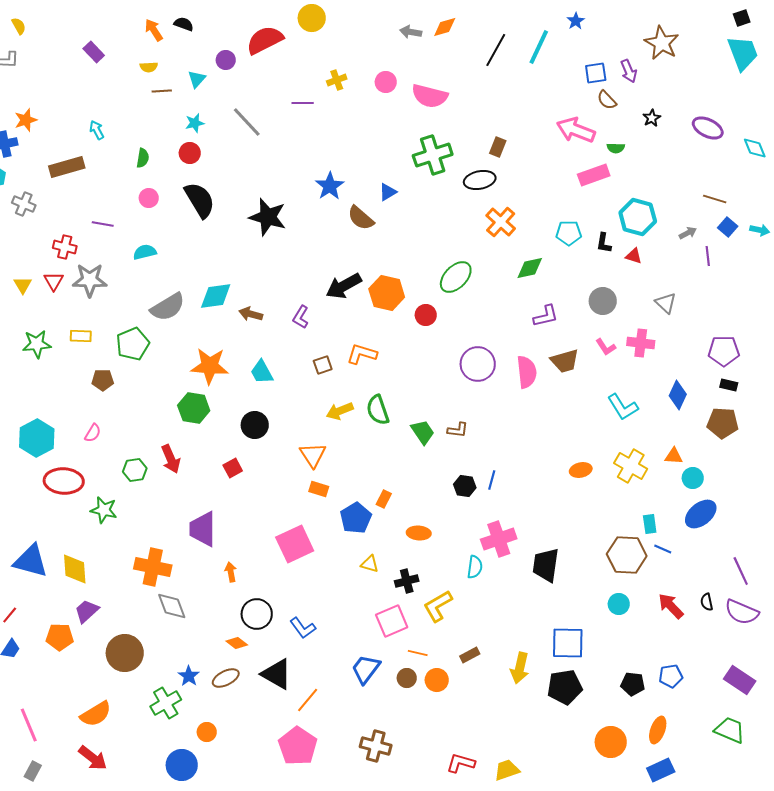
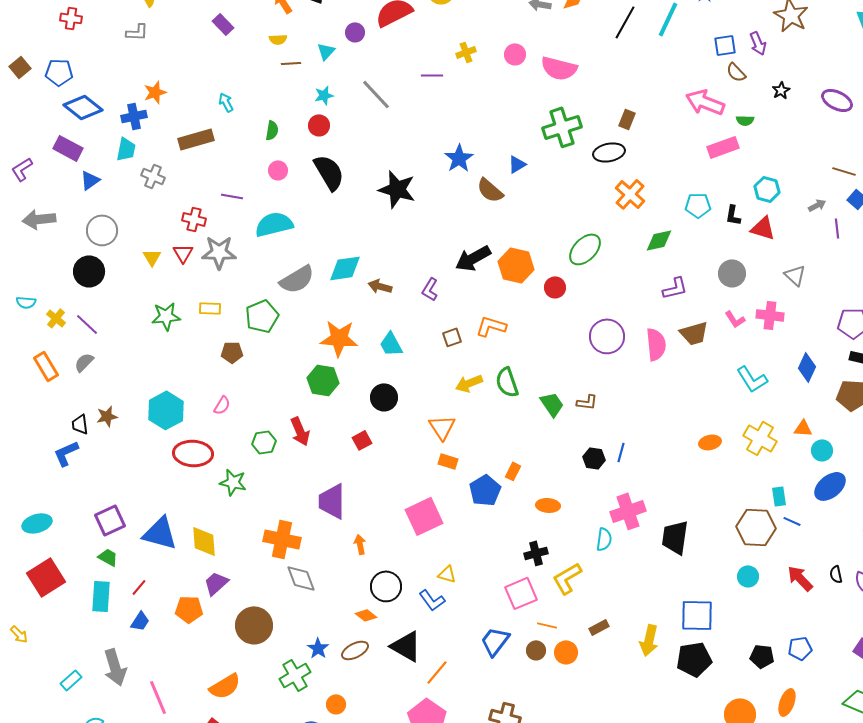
cyan hexagon: (638, 217) -> (767, 189), size x0.7
cyan semicircle: (145, 252) -> (274, 224), size x1.6
red triangle: (634, 256) -> (763, 228), size x1.5
yellow triangle: (370, 564) -> (447, 574), moved

